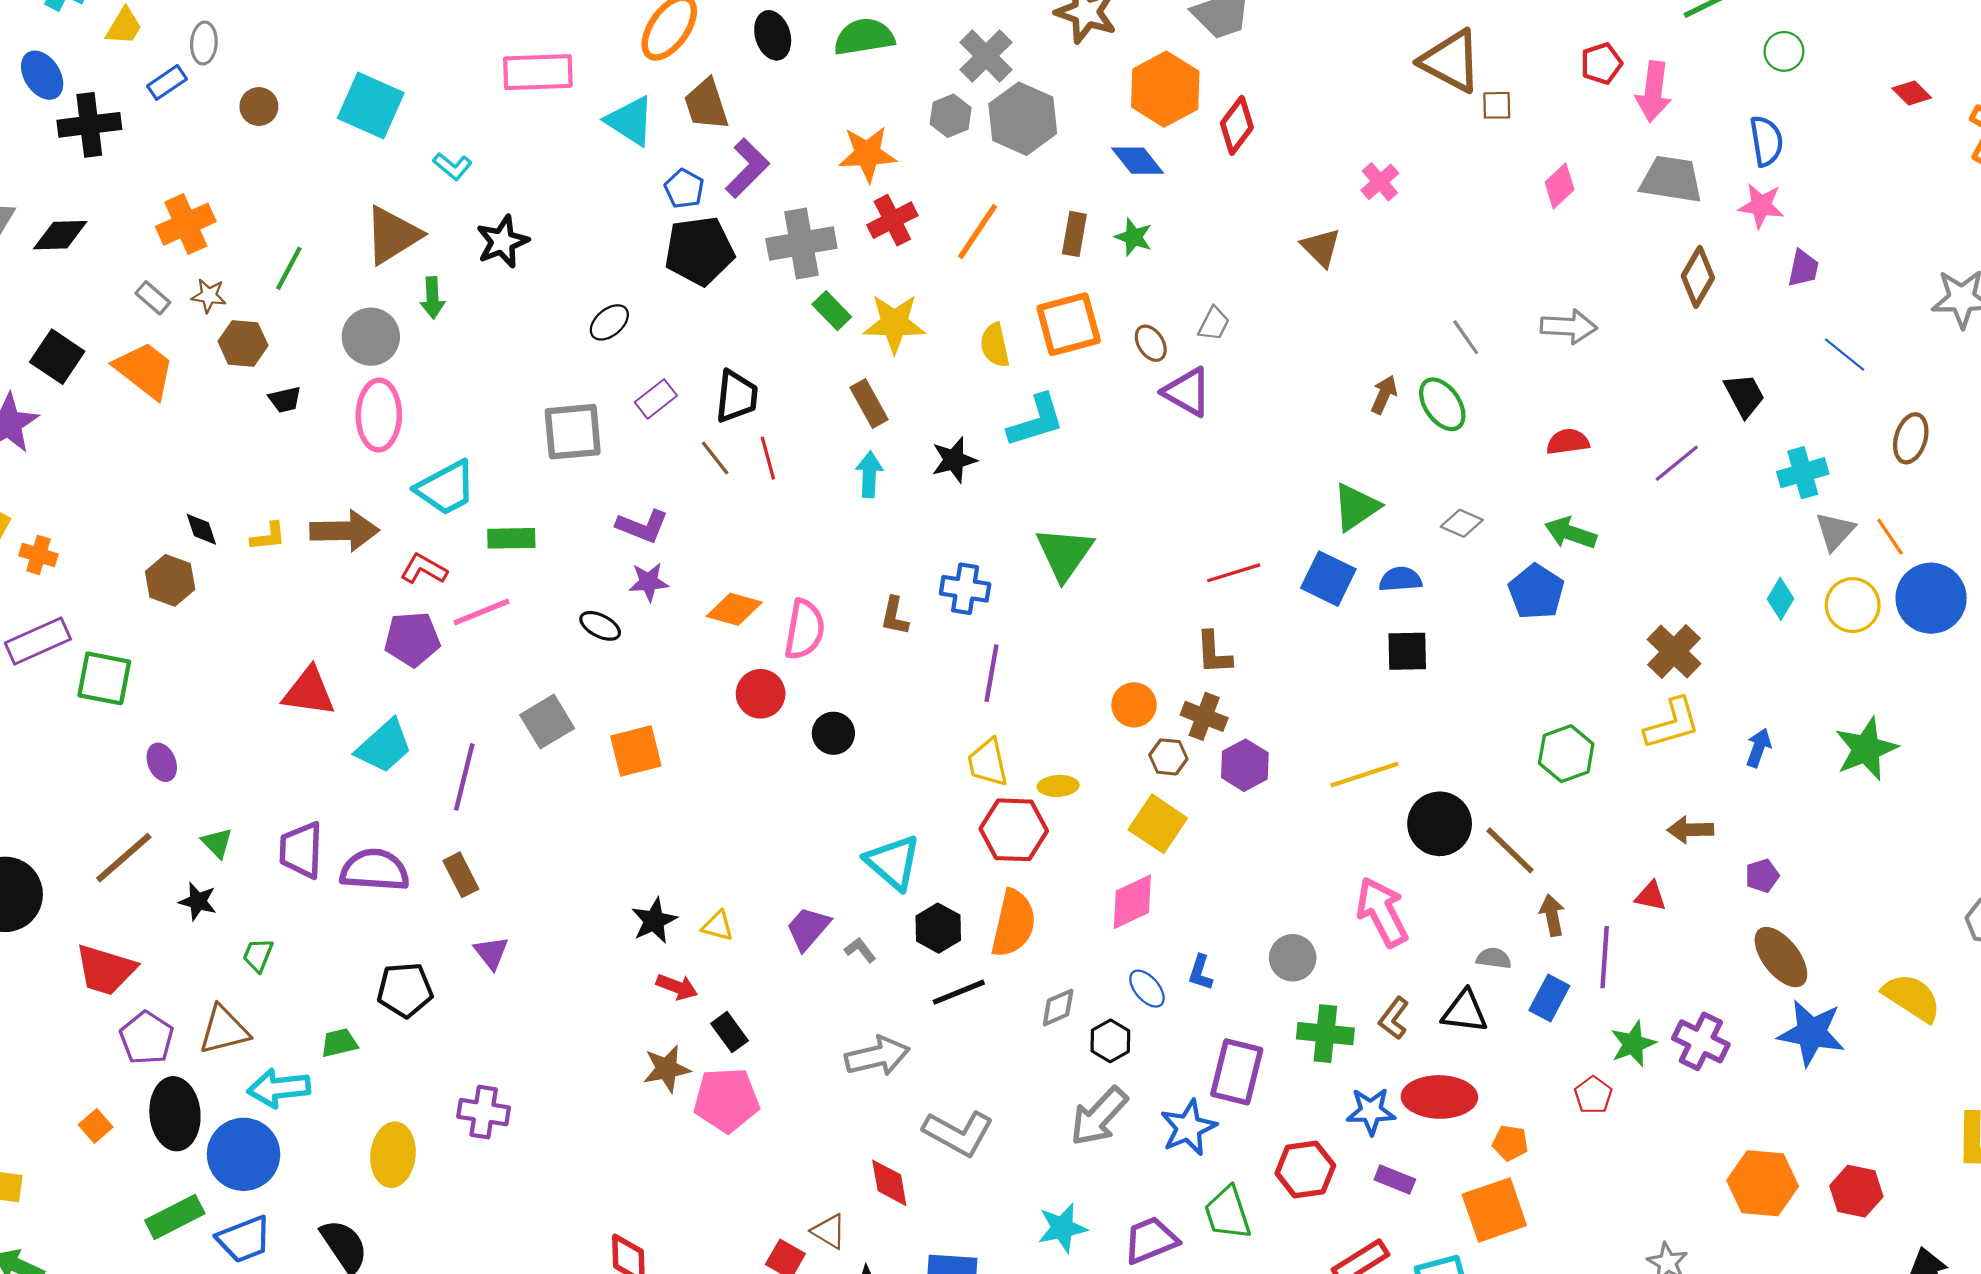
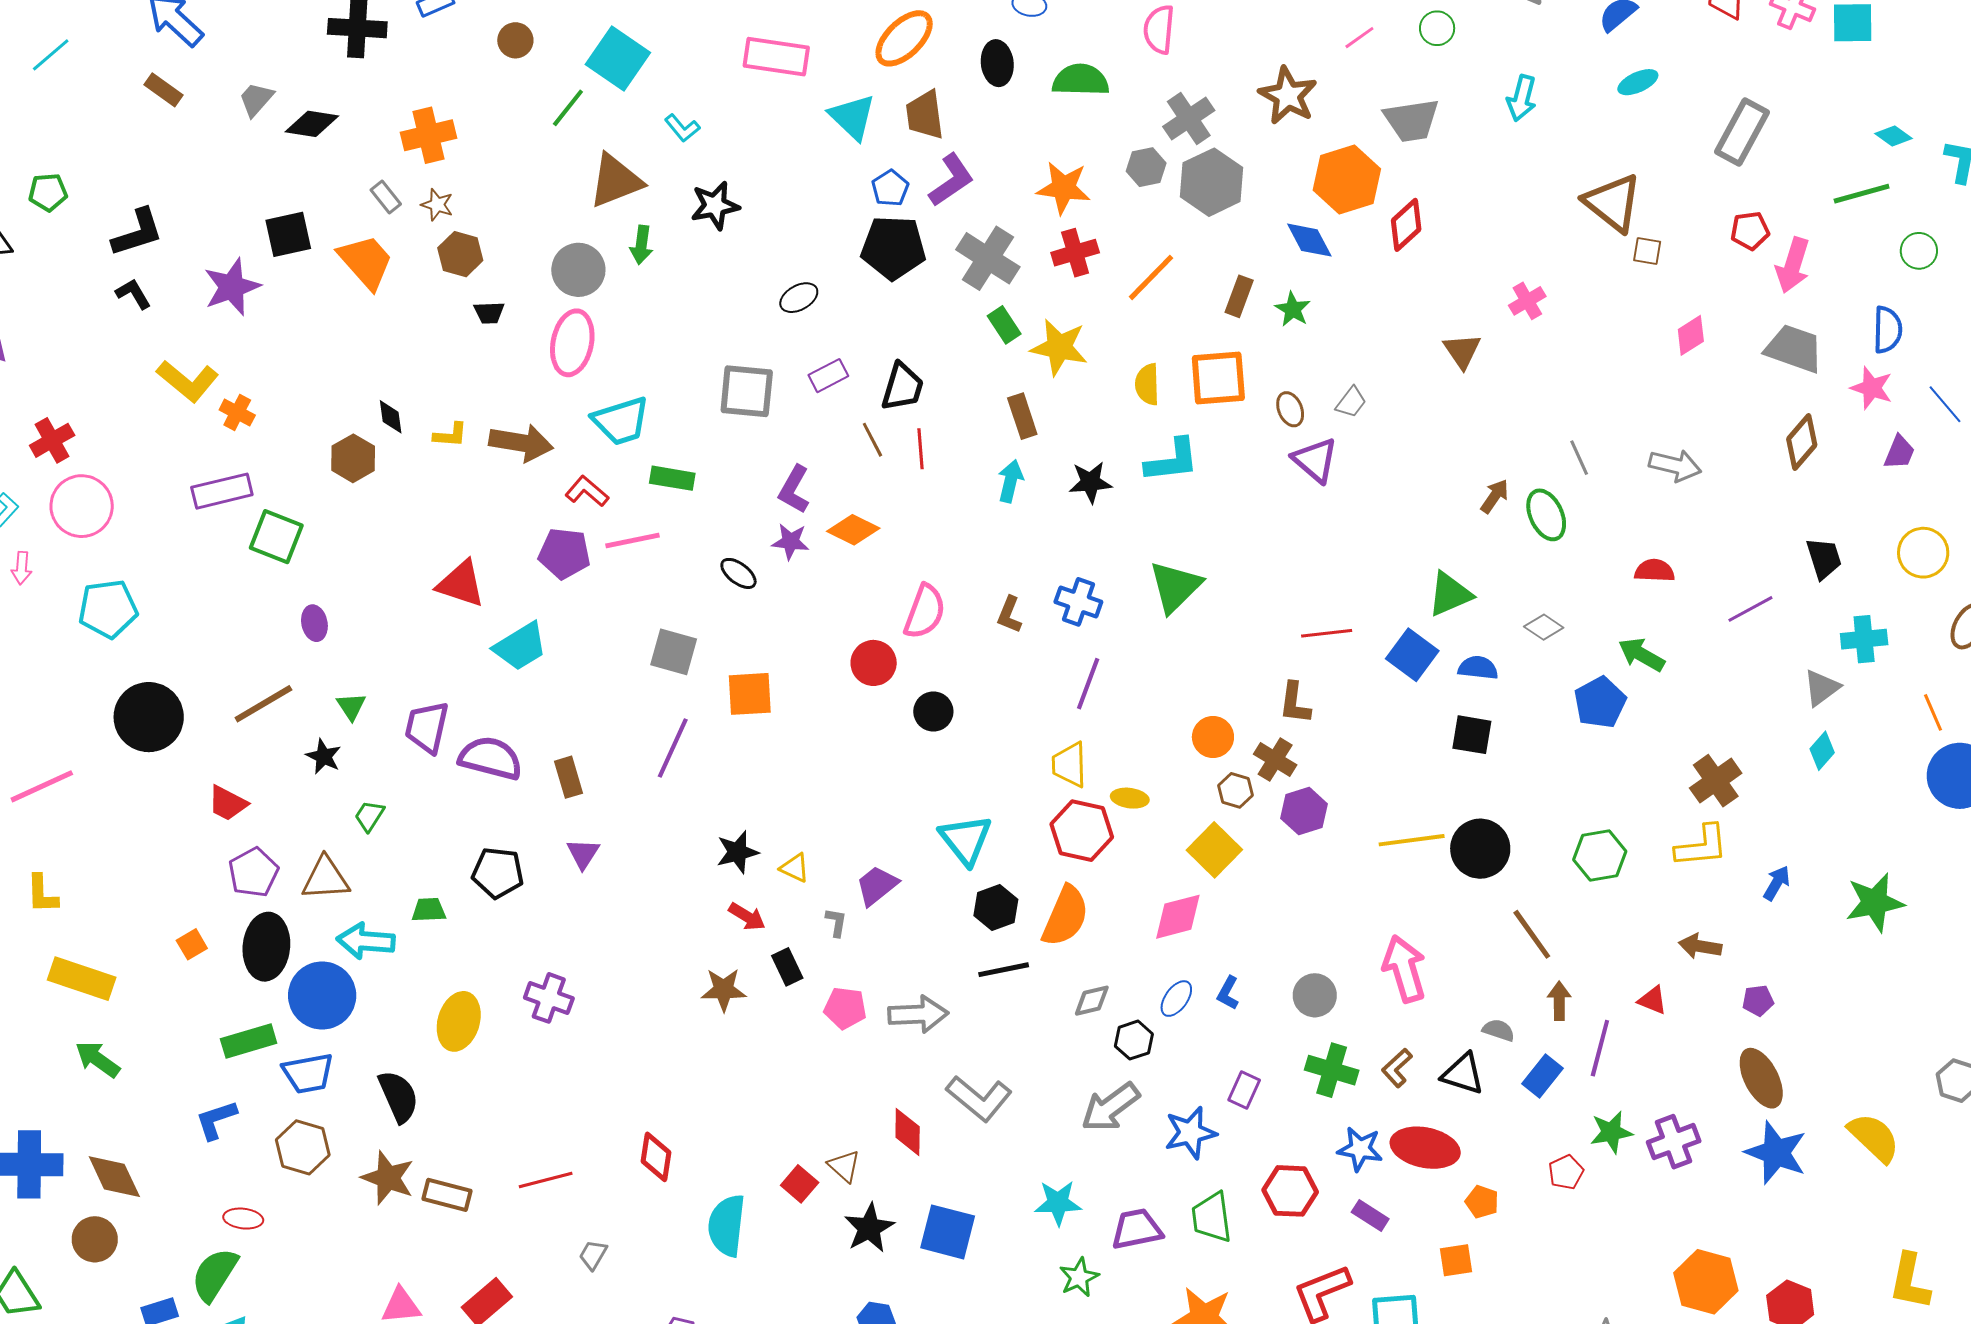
gray cross: (801, 243) -> (988, 258), turned 32
green line: (289, 268) -> (568, 108), moved
blue line: (1845, 355) -> (1945, 404), moved
black square: (57, 357) -> (288, 234), turned 33
purple L-shape: (642, 526) -> (794, 489), turned 87
gray triangle: (1835, 531) -> (1821, 688), moved
yellow circle: (1853, 605) -> (1923, 553), moved
orange diamond: (734, 609) -> (853, 530), moved
gray square: (547, 722) -> (674, 652), turned 36
purple line: (464, 777) -> (673, 748), moved
black circle: (1440, 824) -> (1480, 849), moved
gray L-shape: (860, 950) -> (836, 922), moved, turned 36
red trapezoid: (106, 970) -> (228, 803), size x0.7
blue ellipse: (1147, 989) -> (1176, 999), turned 66
purple cross: (1701, 1041) -> (1674, 1142), turned 33
purple rectangle: (1237, 1072) -> (1244, 1090), size x0.6
pink pentagon: (726, 1100) -> (845, 1008), moved, size x0.7
orange square: (1494, 1210) -> (1456, 1260), size x0.6

